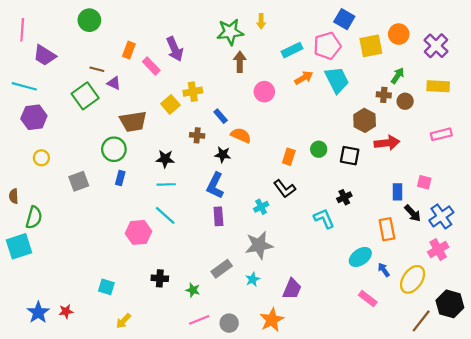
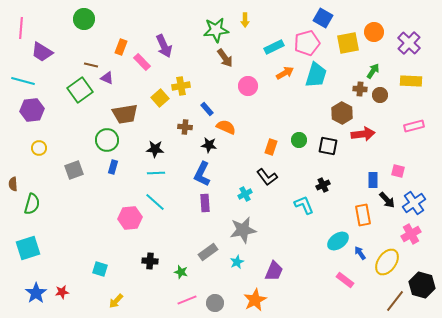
brown arrow: (240, 62) -> (225, 58), turned 144
cyan trapezoid: (337, 80) -> (316, 75), turned 44
cyan square: (19, 246) -> (28, 248), moved

